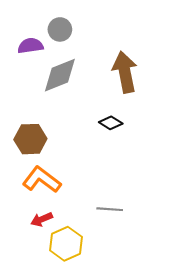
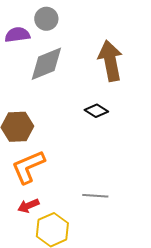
orange L-shape: (42, 180) -> (28, 167), turned -60

